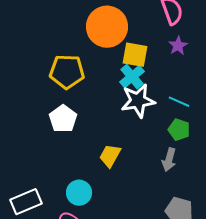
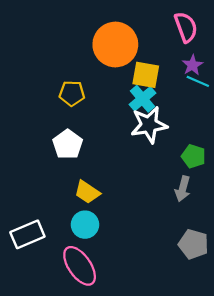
yellow pentagon: (67, 72) -> (72, 93), size x0.7
cyan line: (179, 102) -> (198, 81), moved
yellow trapezoid: (110, 156) -> (87, 192), moved, turned -85

